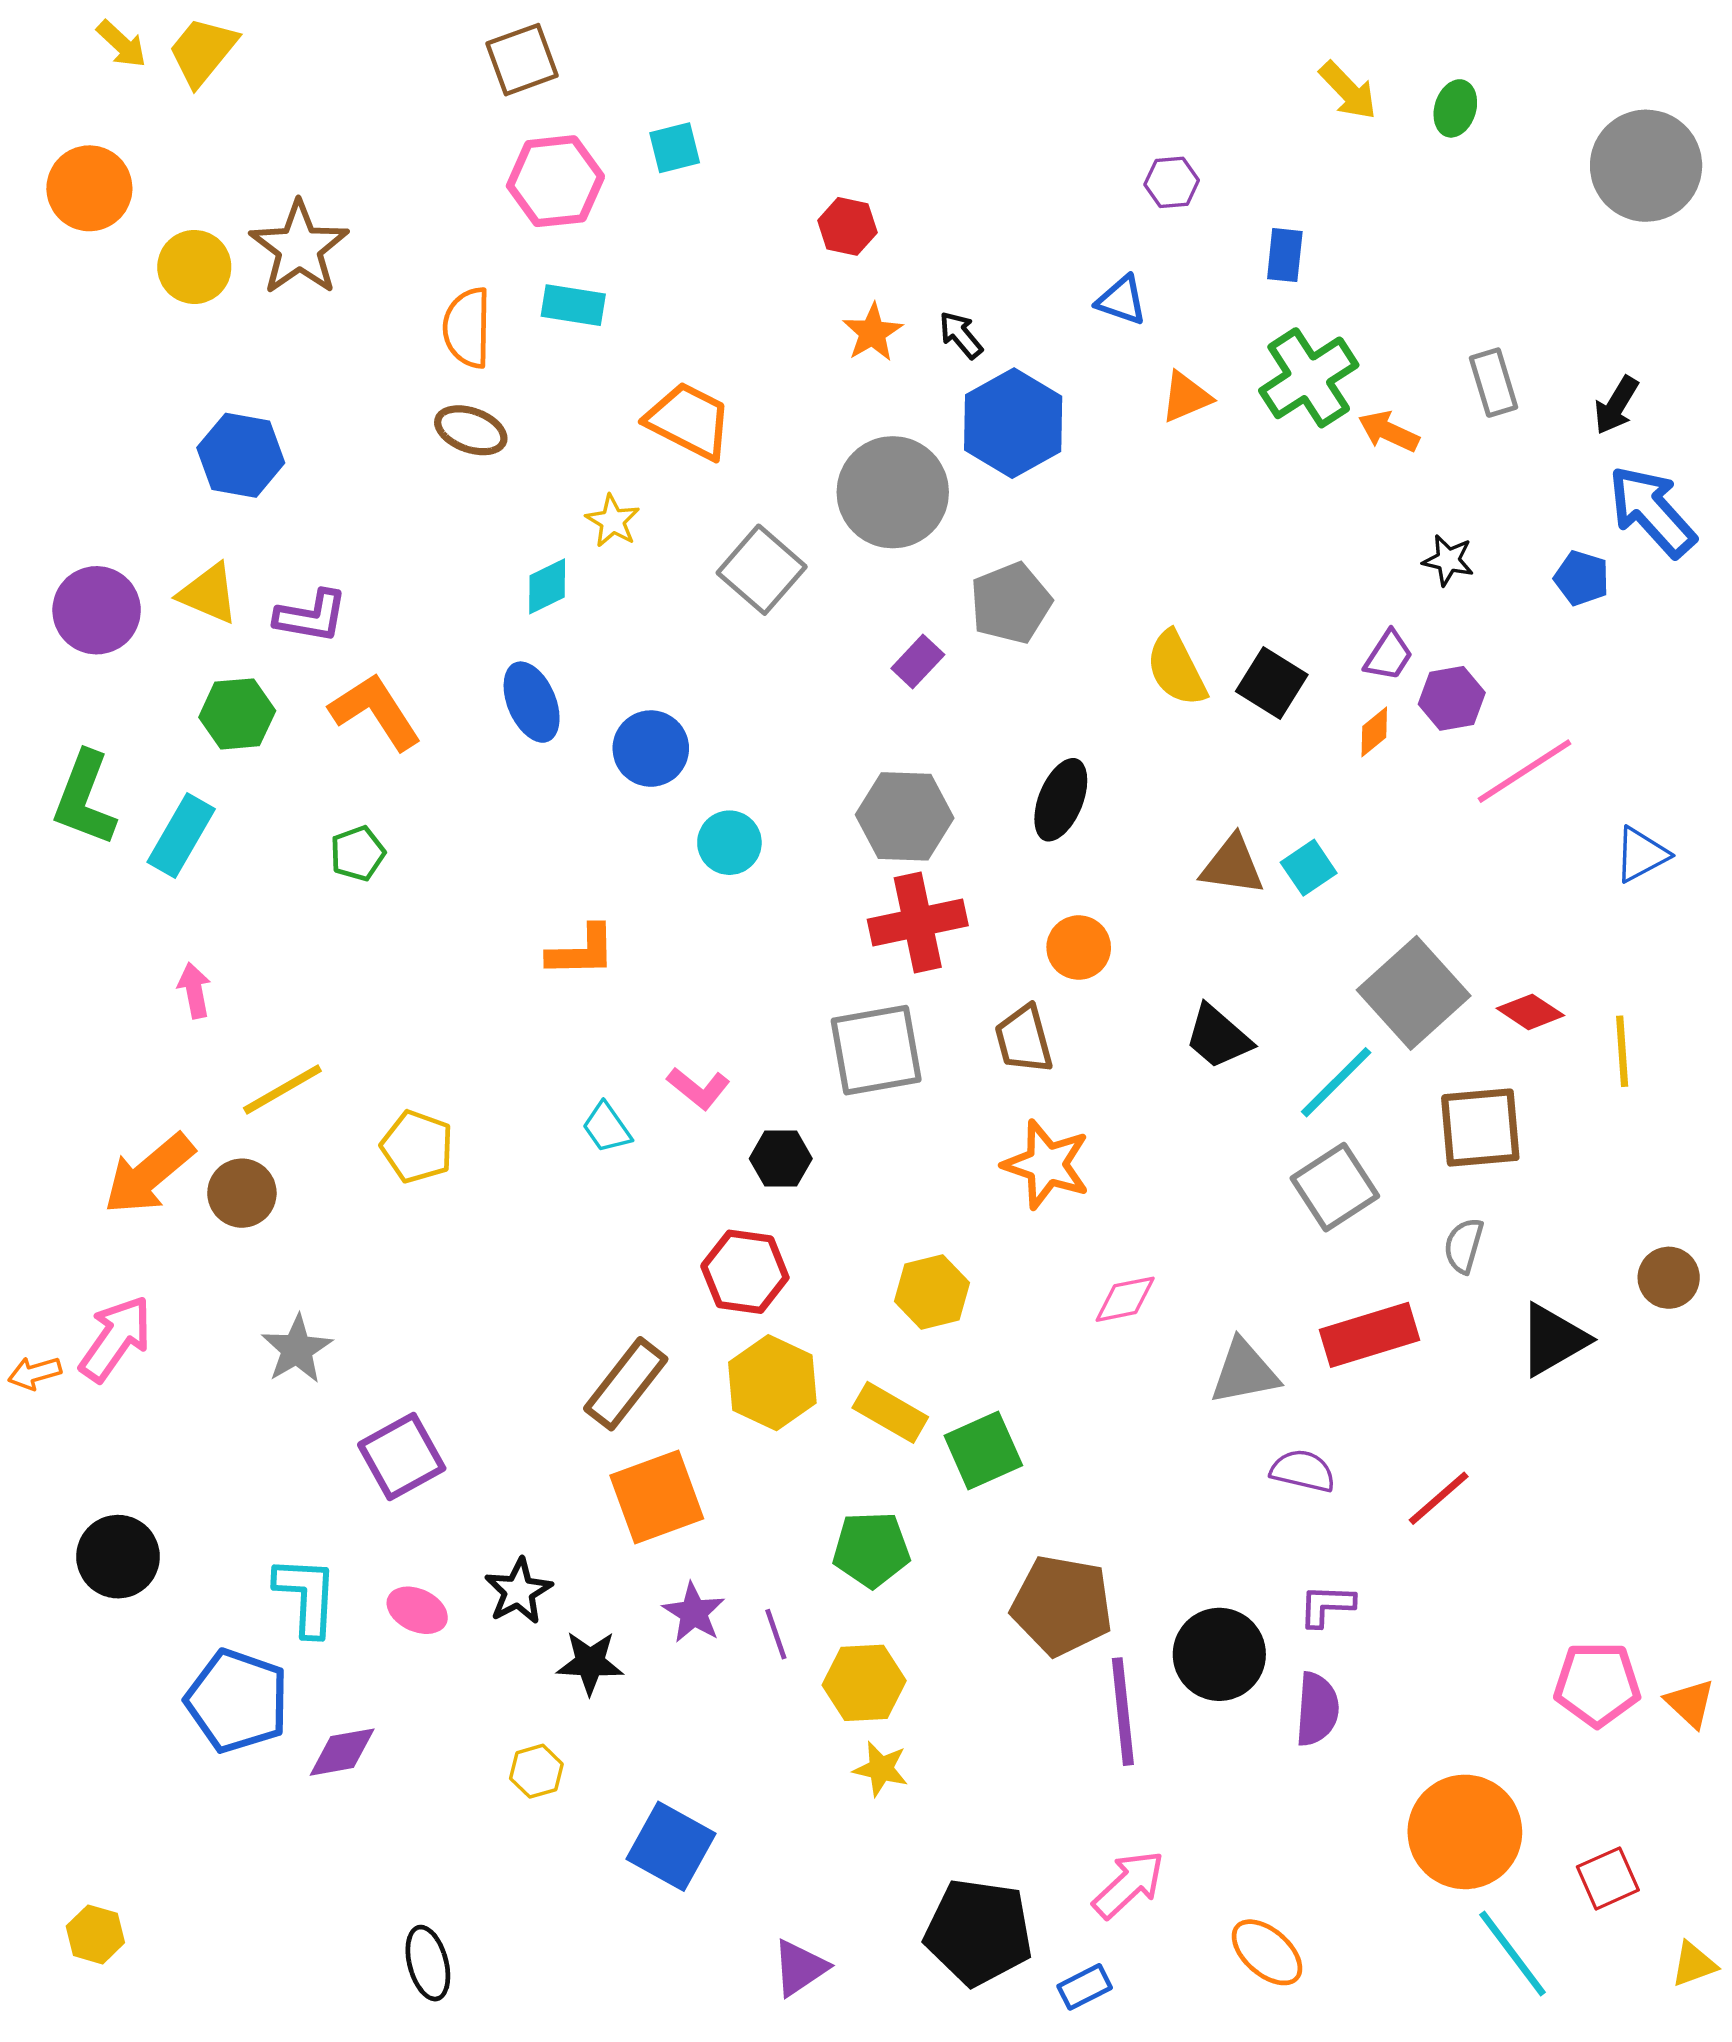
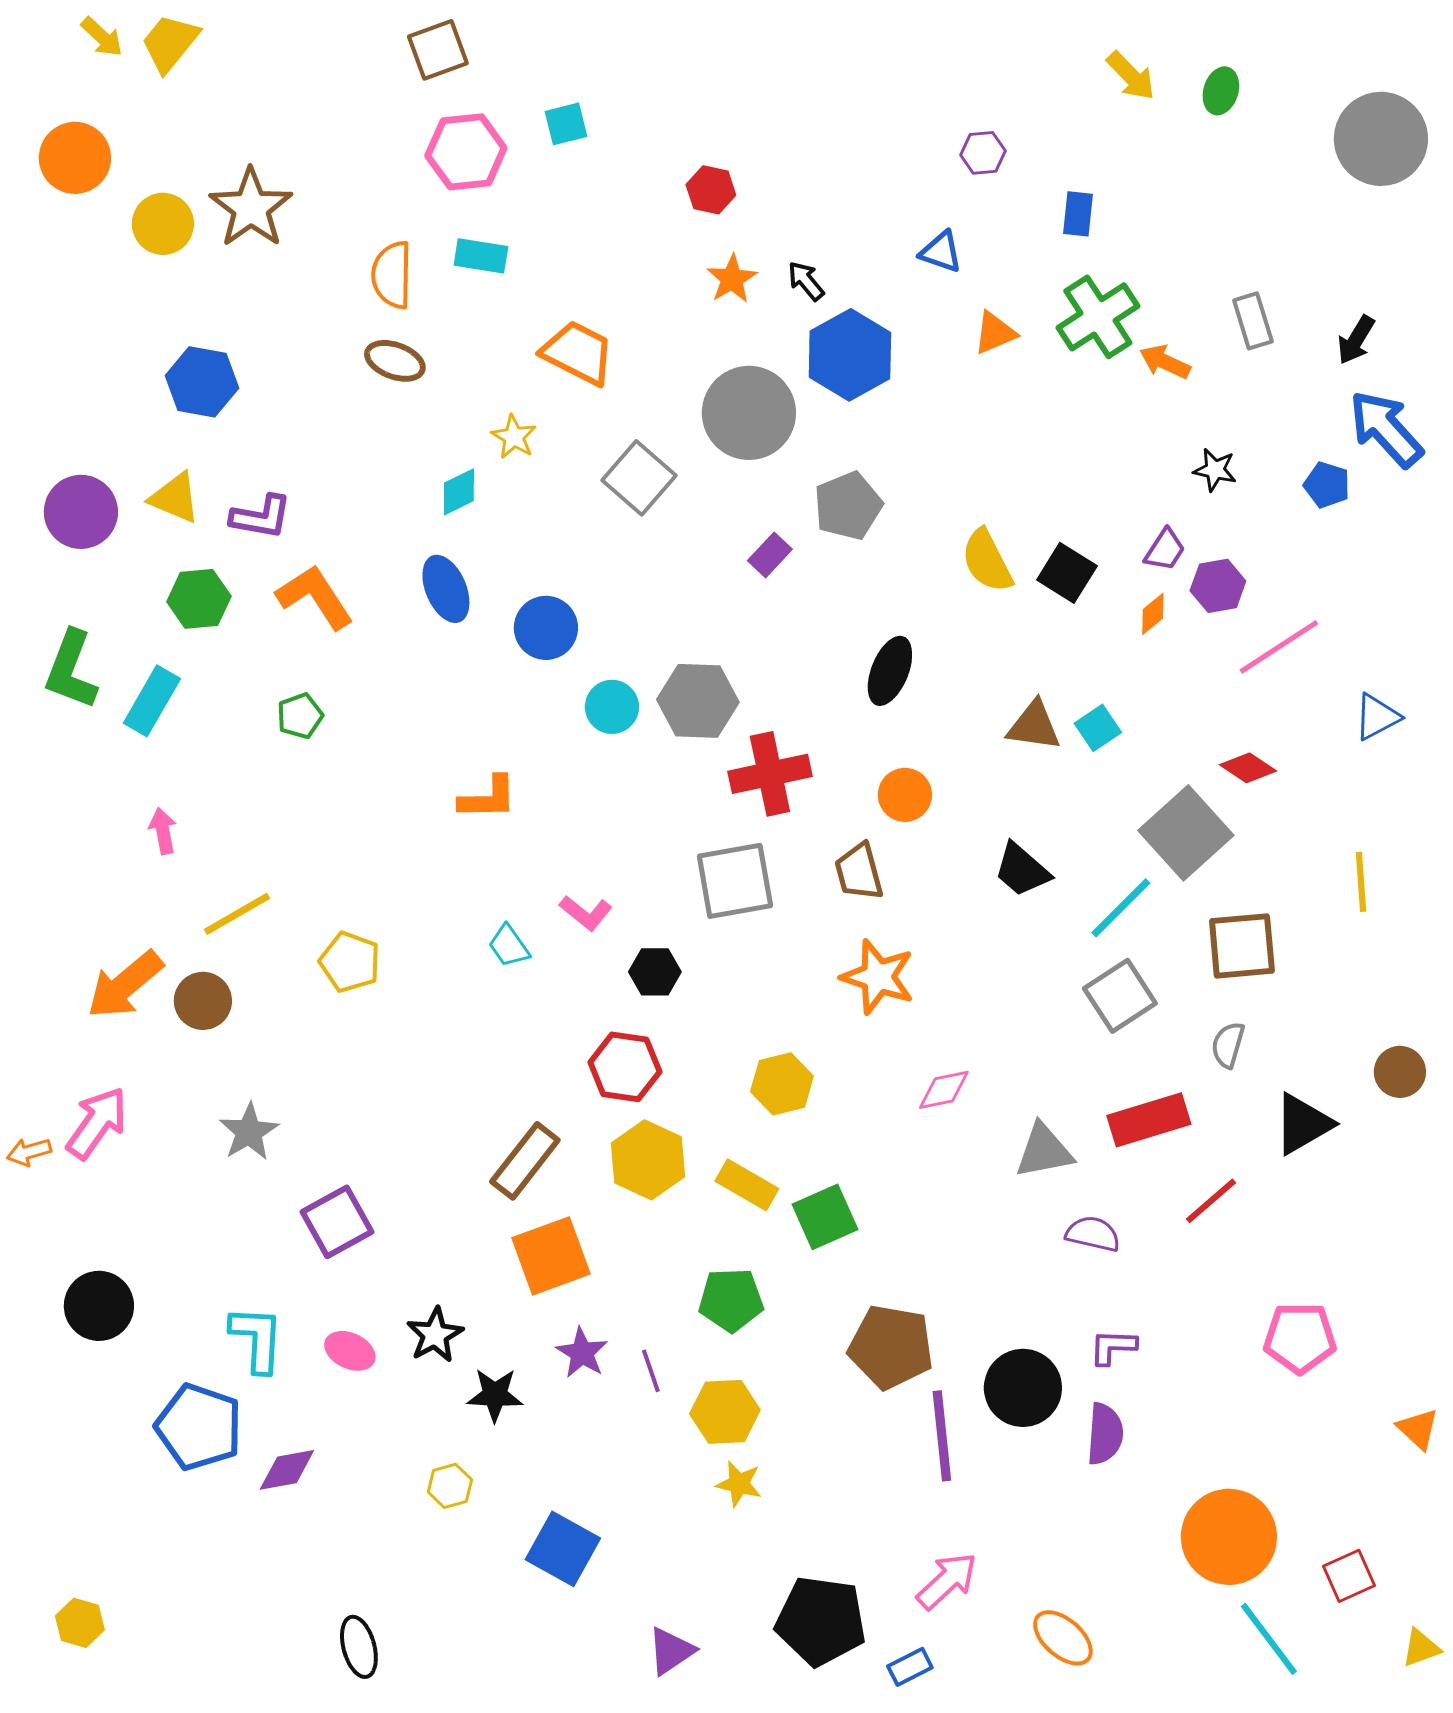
gray hexagon: (905, 816) -> (698, 701), moved
red diamond: (1530, 1012) -> (1248, 768), moved
red line: (1439, 1498) -> (1211, 1201), moved
pink pentagon: (1597, 1684) -> (1300, 1338), moved

